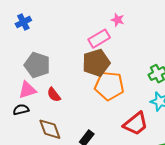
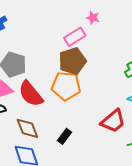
orange pentagon: (109, 86) -> (66, 86), moved
red semicircle: (54, 95) -> (31, 94), size x1.8

